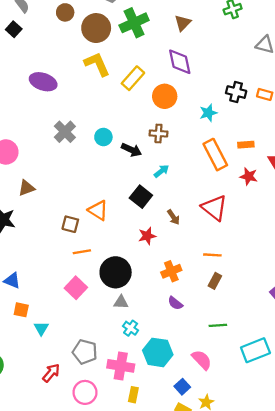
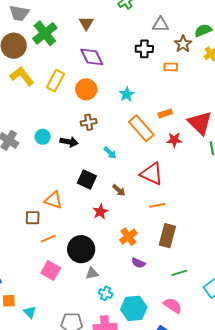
black cross: (236, 92) -> (144, 49), moved
cyan arrow: (161, 171) -> (110, 153), moved, turned 96
orange line: (212, 255) -> (157, 205), moved
brown rectangle: (215, 281) -> (167, 236), size x1.6

